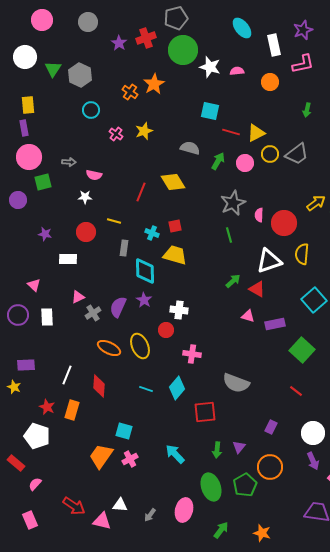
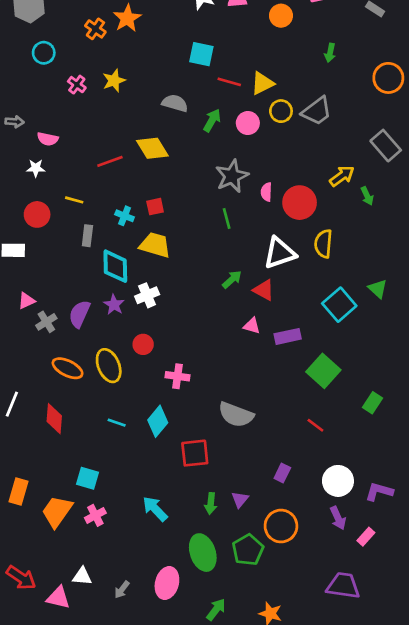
red line: (141, 192) -> (110, 161), turned 48
white cross: (179, 310) -> (147, 295), moved, turned -30
orange rectangle: (72, 410) -> (19, 492), moved

